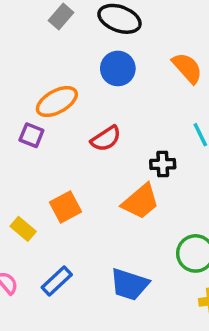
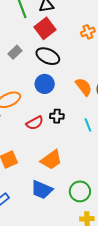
black cross: (163, 164) -> (57, 116), moved
blue trapezoid: (129, 284) -> (42, 190), moved

